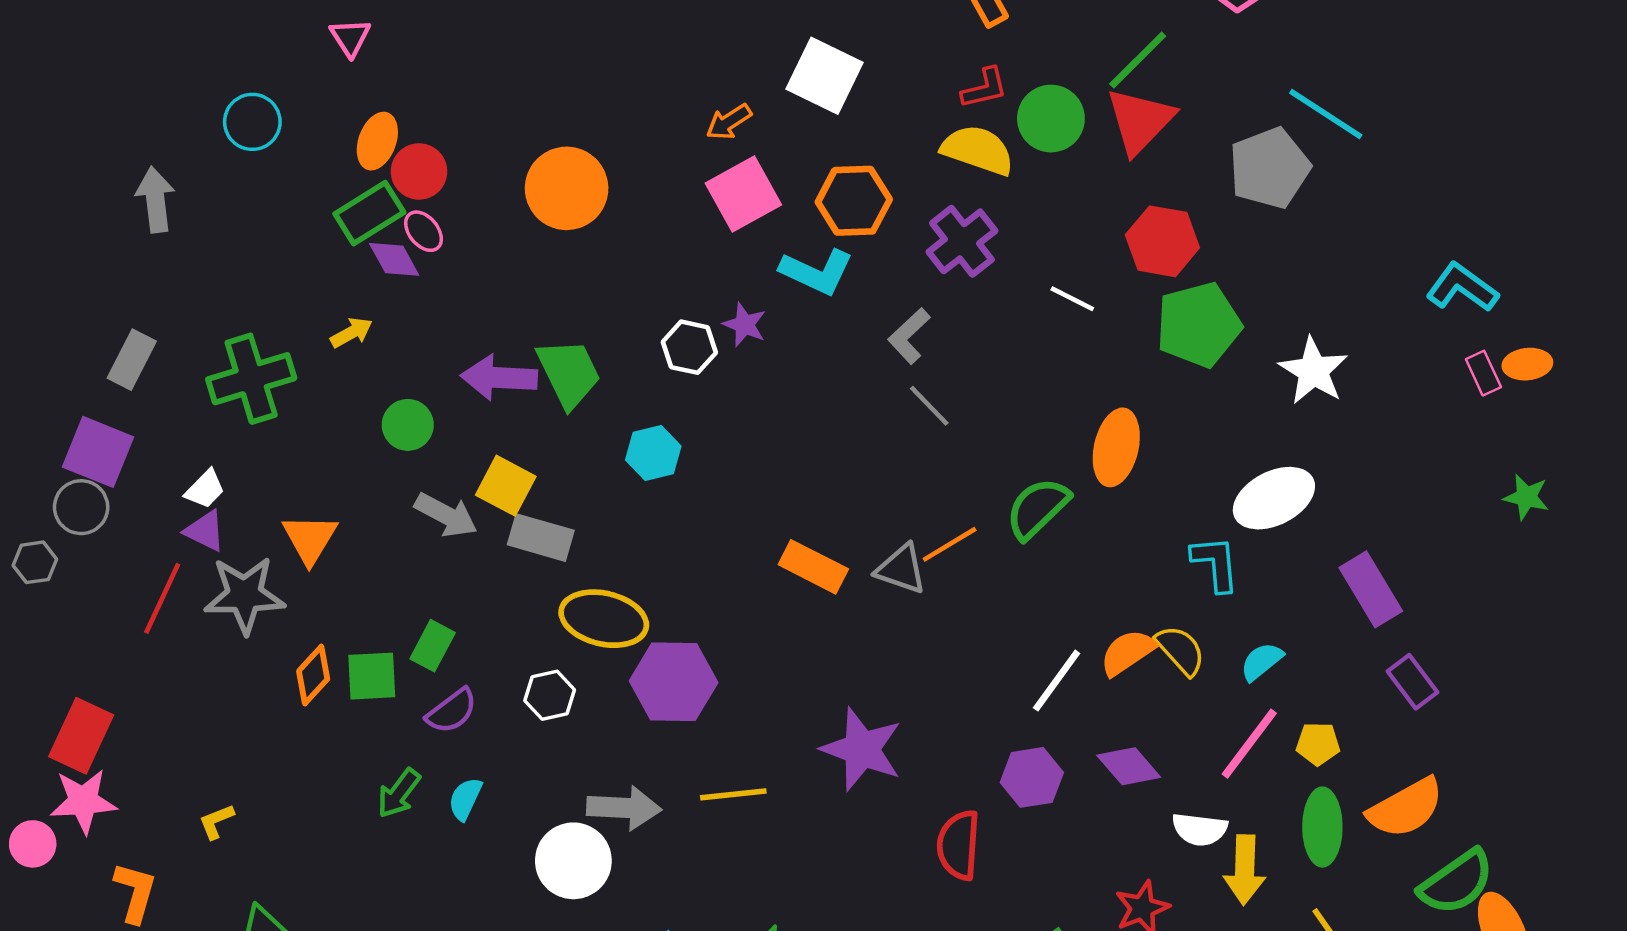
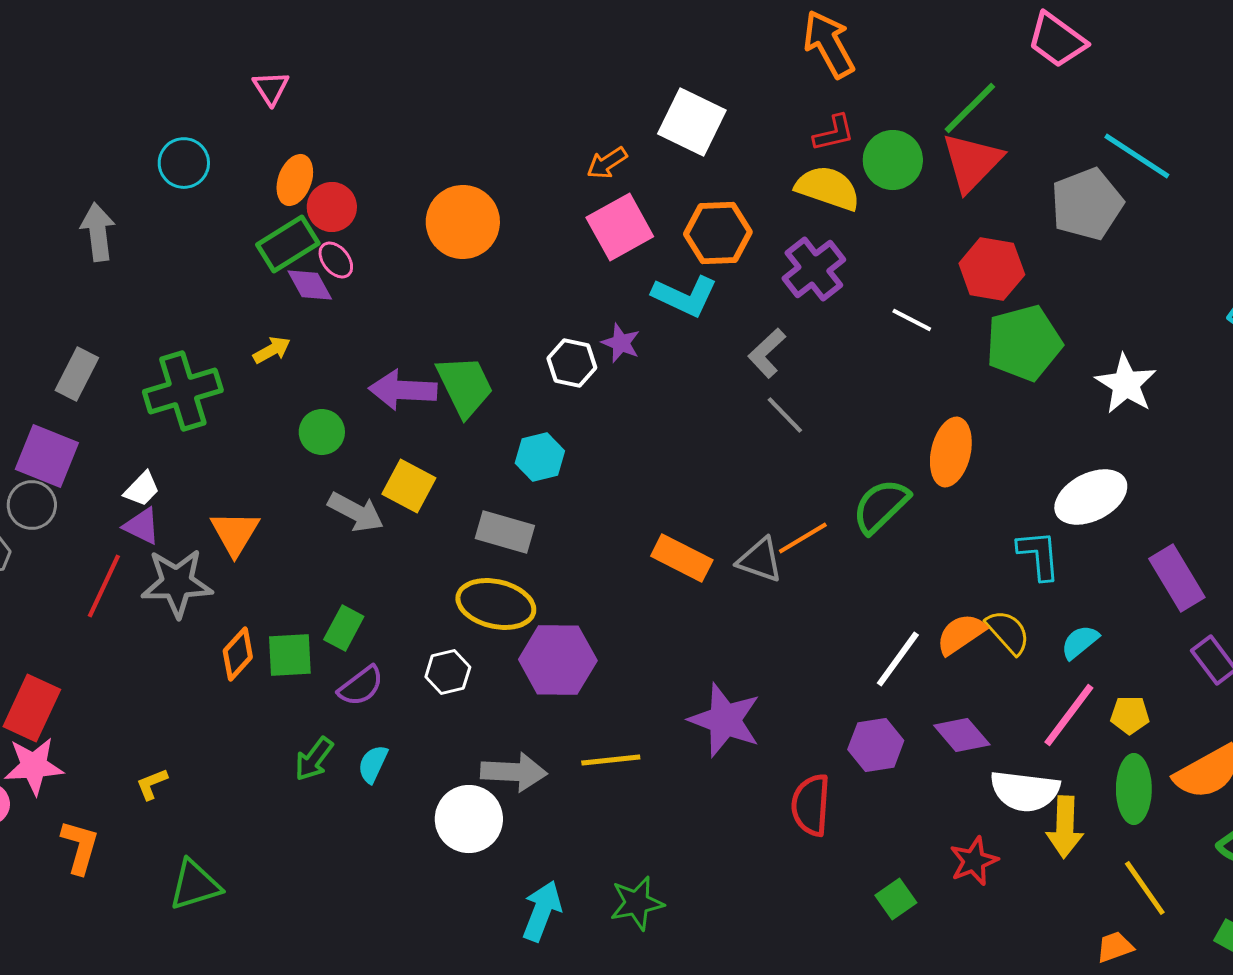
gray rectangle: (541, 538) -> (505, 532), moved
white semicircle: (1200, 829) -> (1025, 791), size x1.4

